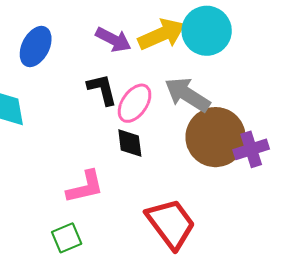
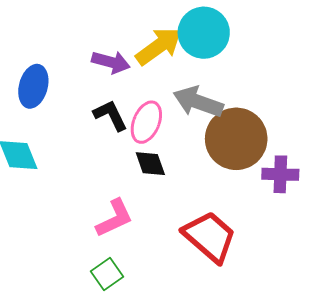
purple cross: (251, 149) -> (280, 174), moved, turned 32

